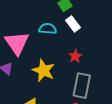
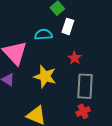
white rectangle: (73, 24) -> (68, 26), turned 63

